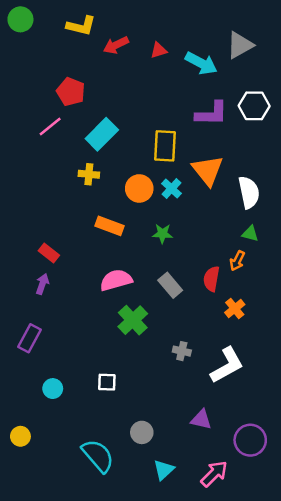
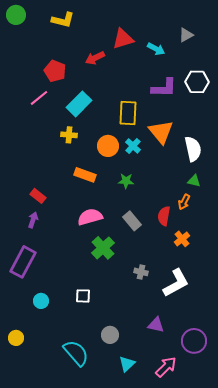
red arrow: (116, 45) -> (95, 58), moved
gray triangle: (240, 45) -> (186, 35), size x0.7
red triangle: (159, 50) -> (123, 39), size x1.6
cyan arrow: (201, 63) -> (156, 49), size x0.7
purple rectangle: (29, 338) -> (23, 262), size x1.4

